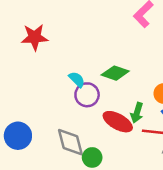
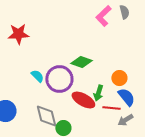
cyan semicircle: (77, 79) -> (37, 76), moved
purple circle: (87, 95) -> (59, 79), size x1.4

